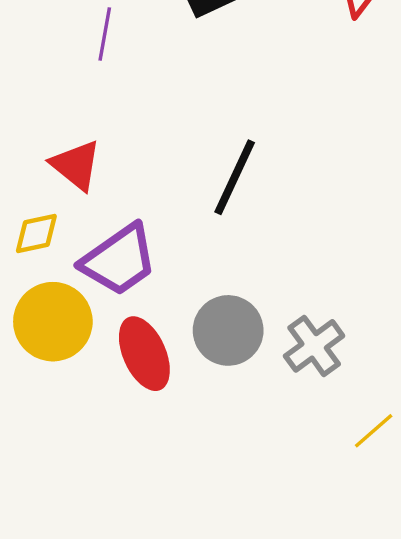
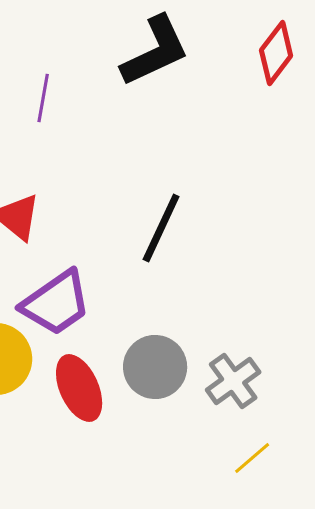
yellow line: (374, 431) -> (252, 458), moved

